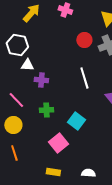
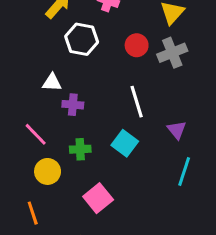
white hexagon: (17, 45) -> (82, 39), moved
cyan square: (76, 121) -> (125, 143), moved
yellow circle: (13, 125) -> (48, 171), moved

